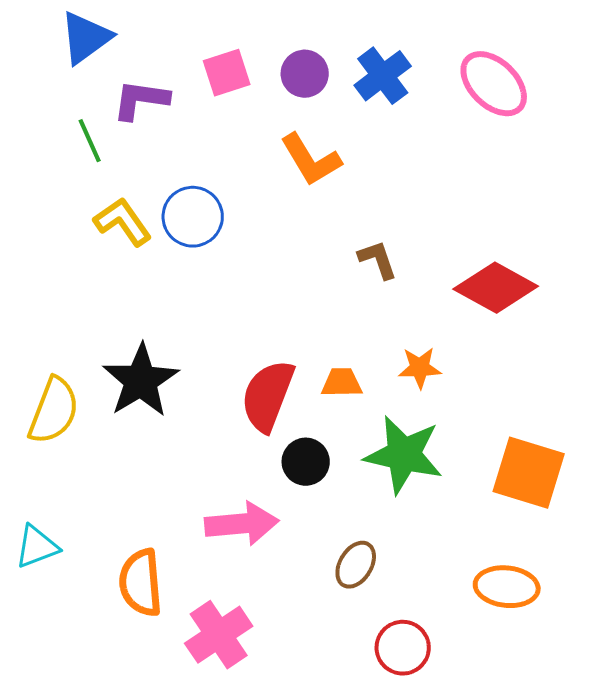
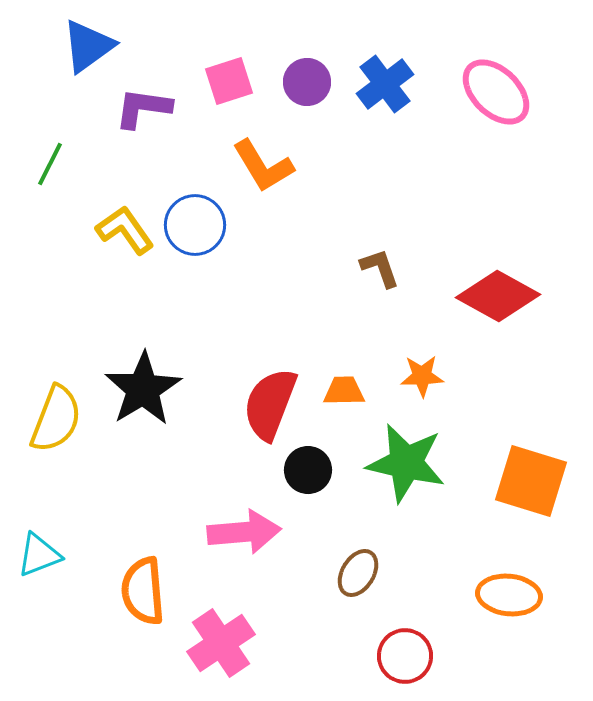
green line: (90, 141) -> (50, 164), moved, turned 51
orange L-shape: (311, 160) -> (263, 166), moved

